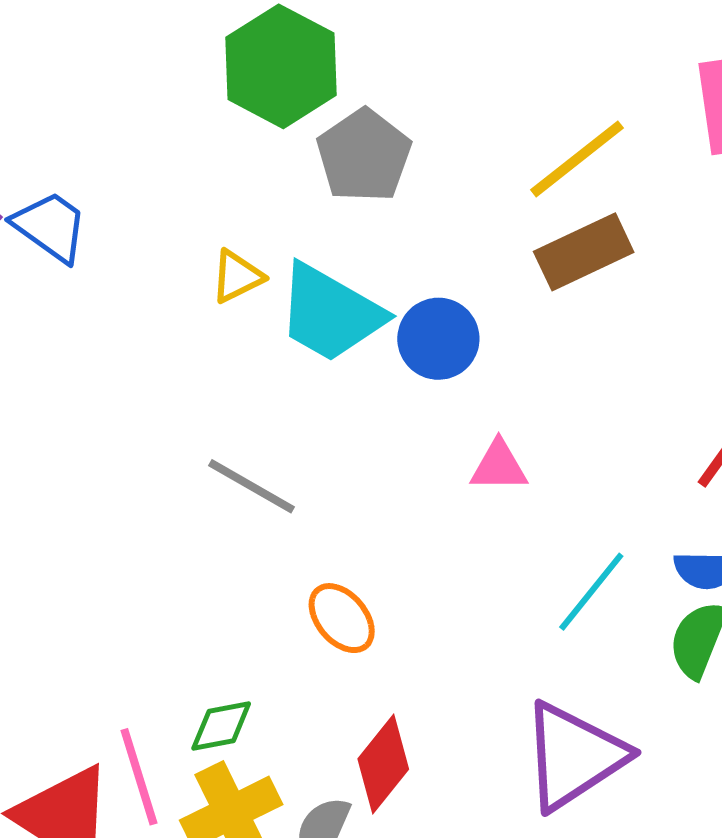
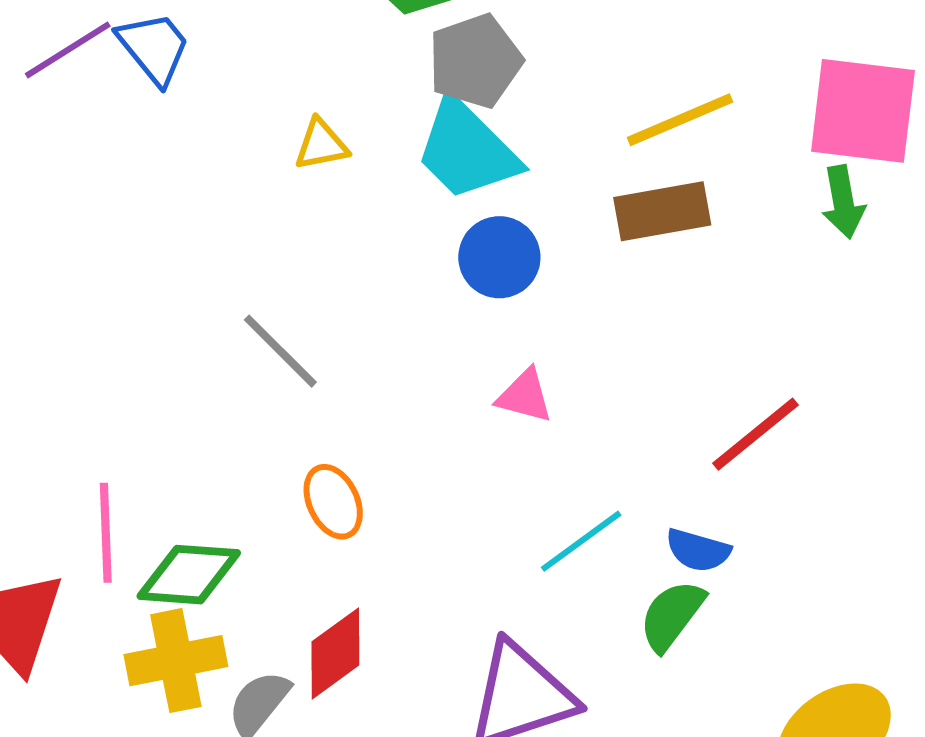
cyan trapezoid: (330, 313) -> (467, 150), moved
green diamond: (221, 726) -> (189, 575), size x1.5
pink line: (139, 777) -> (106, 533), moved

